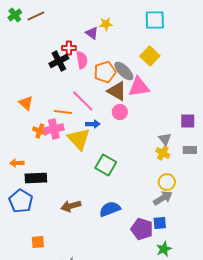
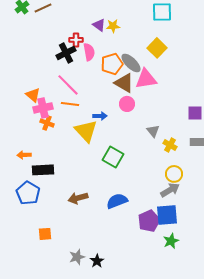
yellow star: (106, 24) -> (113, 26), moved
pink line: (83, 101) -> (68, 85), moved
pink cross: (54, 129) -> (43, 108), moved
gray triangle: (165, 139) -> (153, 131), moved
blue square: (160, 223) -> (167, 215), size x1.6
purple pentagon: (142, 229) -> (149, 221), turned 30

